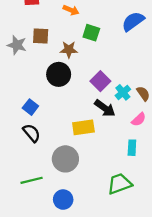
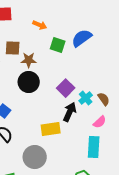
blue semicircle: (133, 21) -> (82, 38), moved
brown star: (69, 50) -> (29, 60), moved
black arrow: (105, 108) -> (70, 112), turned -102
cyan rectangle: (132, 148) -> (94, 147), size x1.5

